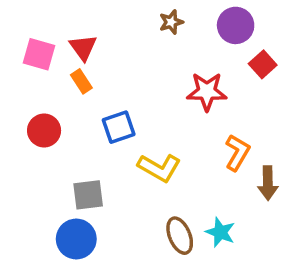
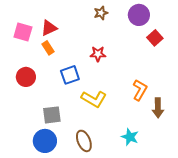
red triangle: (83, 47) -> (49, 28), turned 42
red star: (207, 92) -> (98, 54), moved, size x0.7
brown ellipse: (180, 236) -> (84, 141), moved

